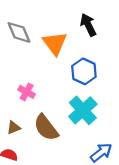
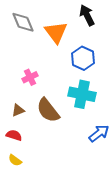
pink cross: (27, 92) -> (30, 77), turned 35
cyan cross: (83, 110) -> (82, 94), turned -36

